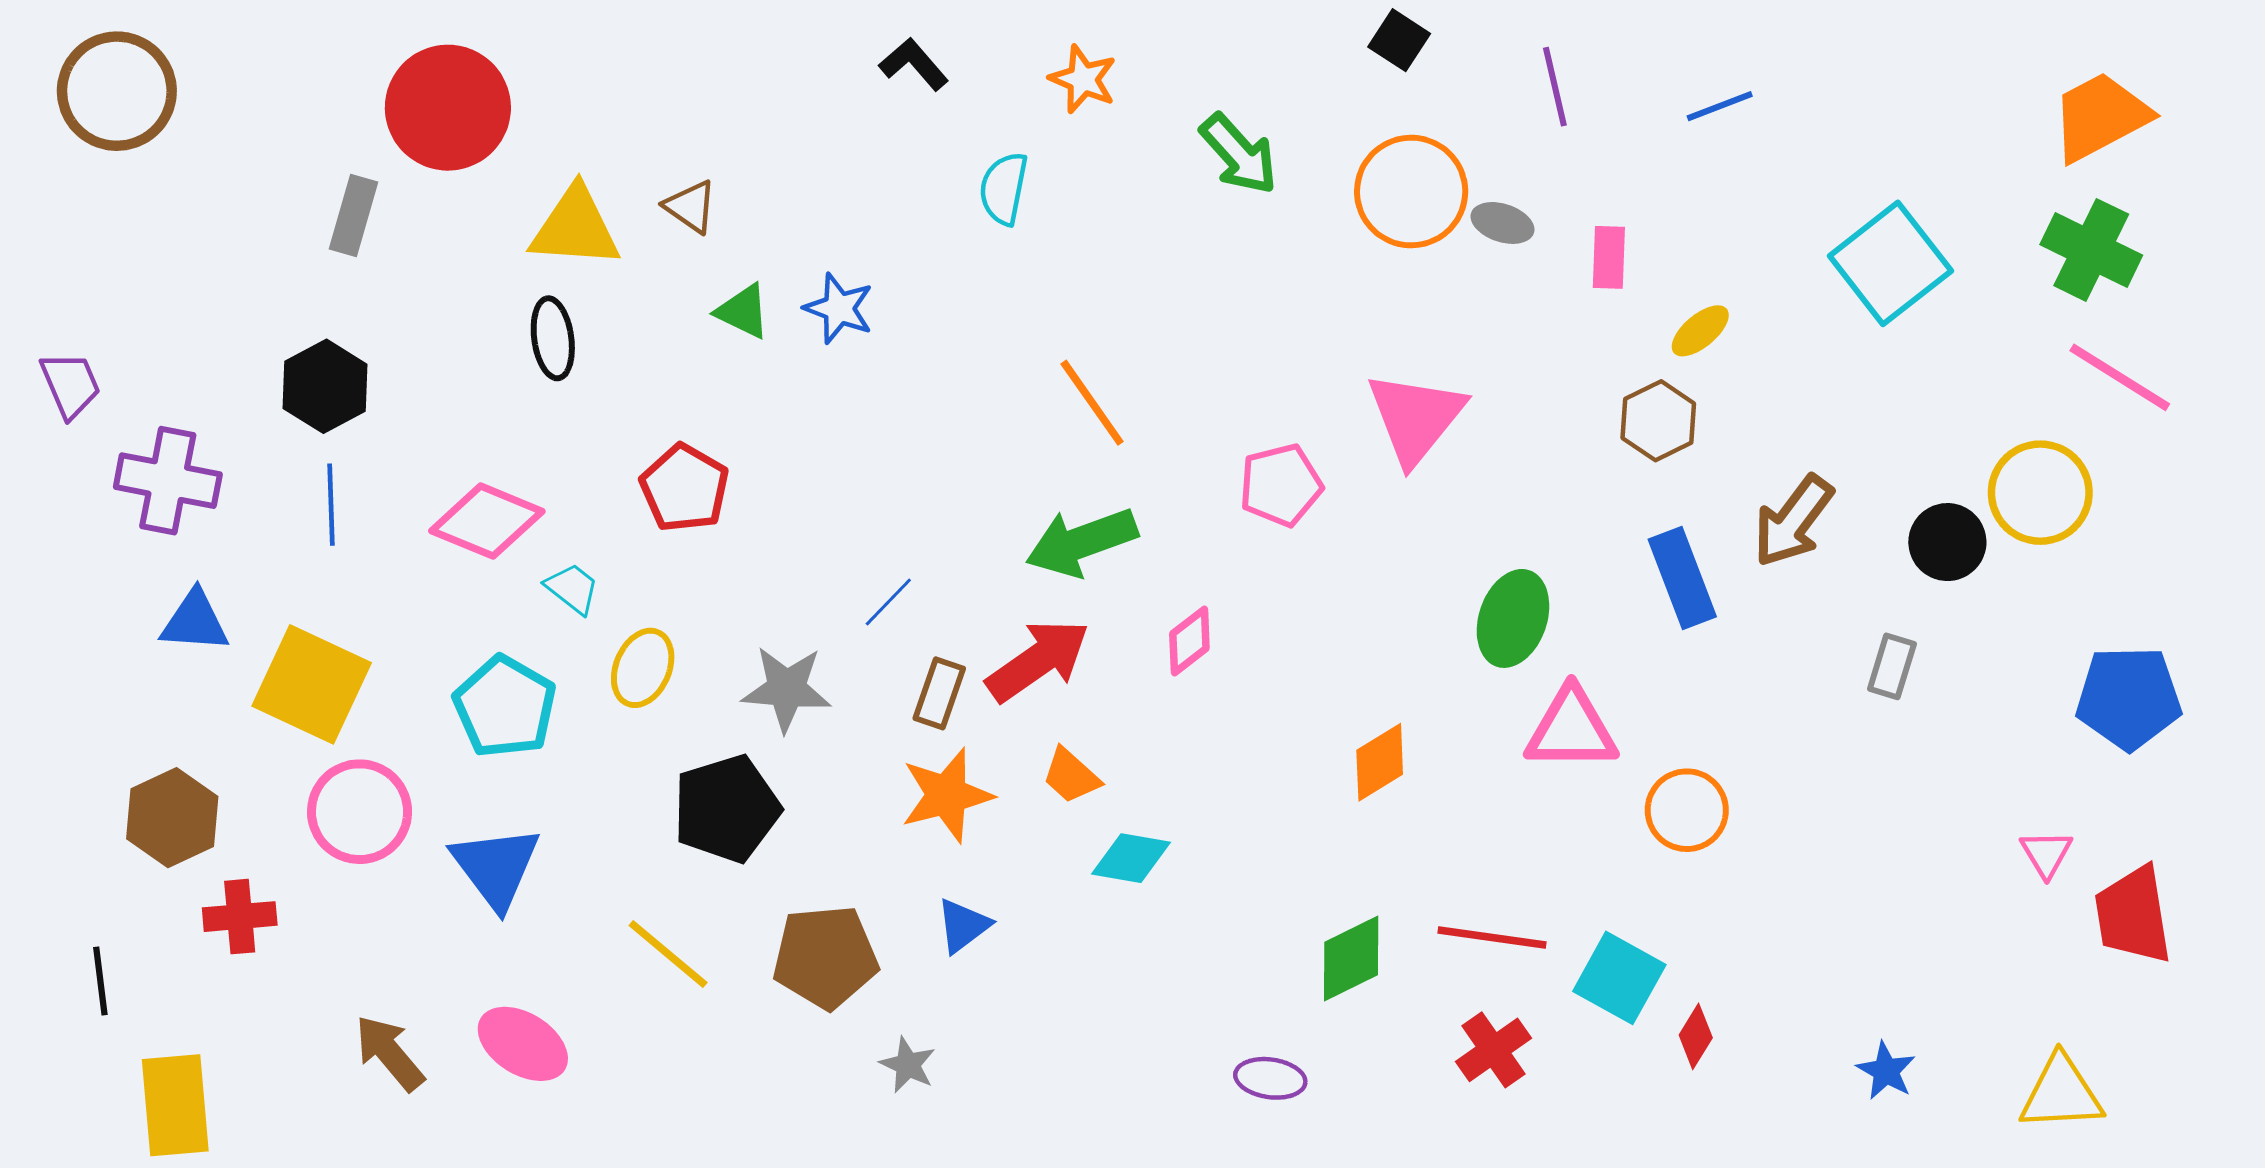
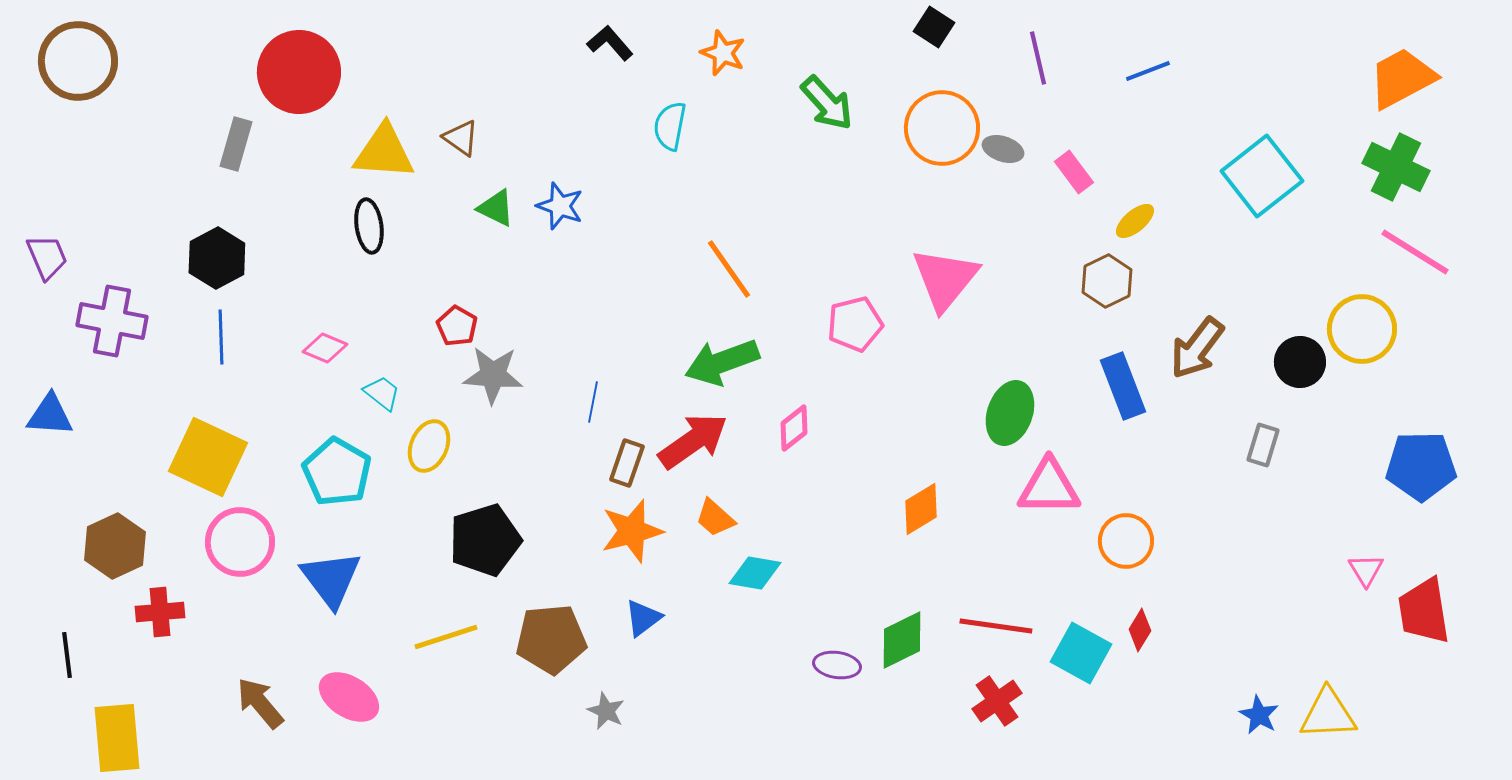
pink rectangle: (1609, 257) -> (1074, 172), turned -39
red pentagon: (685, 488) -> (457, 326), size x0.7
pink diamond: (487, 521) -> (325, 348), size x0.6
blue line: (888, 602) -> (593, 402), turned -33
blue triangle: (195, 621) -> (50, 415), moved
gray star: (786, 689) -> (493, 375), moved
yellow line: (668, 954) -> (446, 637), turned -58
red diamond: (1696, 1036) -> (1140, 630), moved
purple ellipse: (1270, 1078) -> (837, 665), moved
yellow triangle: (2061, 1093) -> (1328, 714), moved

